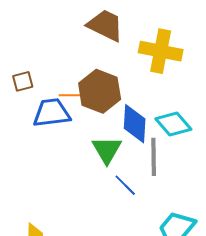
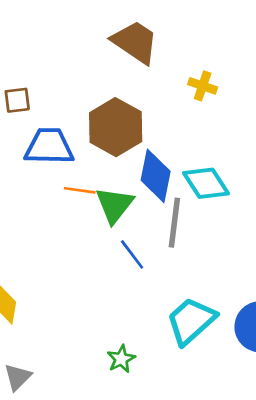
yellow cross: (161, 51) -> (203, 86), size x0.5
orange line: (71, 95) -> (80, 190), moved

